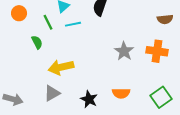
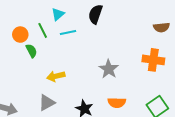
orange circle: (19, 13) -> (20, 35), moved
gray star: (124, 51) -> (109, 69), moved
yellow arrow: (61, 67) -> (56, 76), size x0.7

